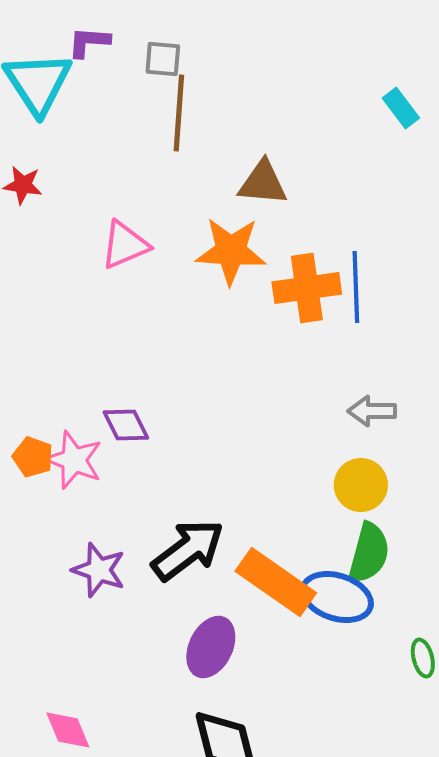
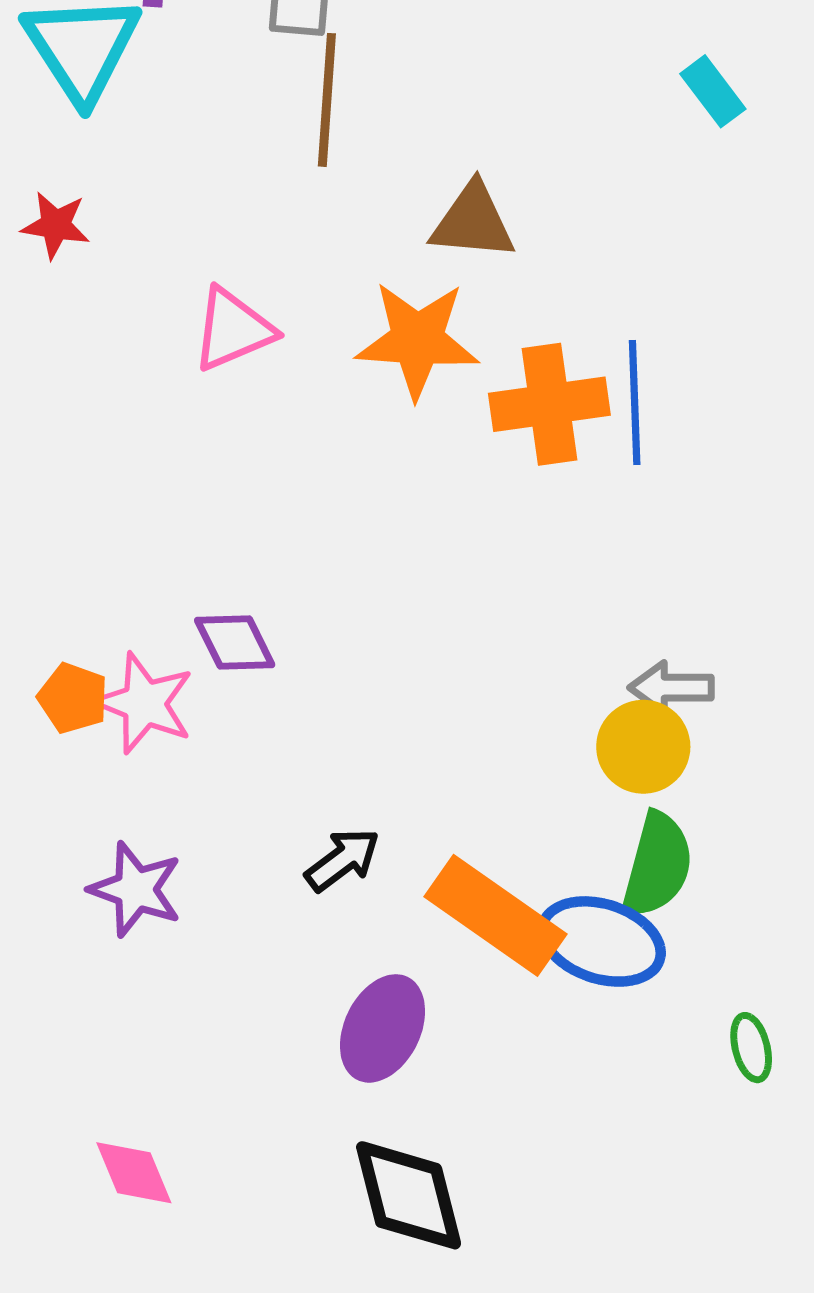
gray arrow: (372, 411) -> (671, 688), moved
black arrow: (188, 550) -> (343, 860), size x0.6
purple star: (99, 570) -> (136, 889), moved

